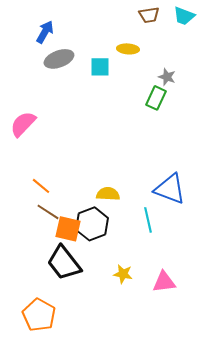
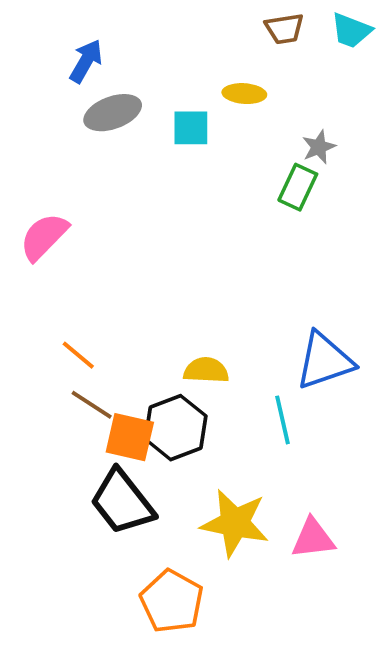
gray star: (167, 77) -> (319, 147), turned 30
blue triangle: (170, 189) -> (325, 361), turned -40
yellow star: (123, 274) -> (235, 523), size x1.8
orange pentagon: (39, 315) -> (172, 601), moved

